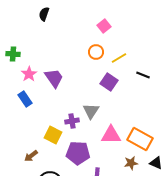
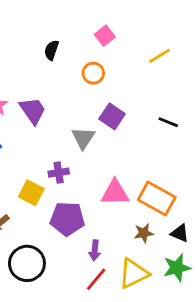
black semicircle: (44, 14) -> (51, 50), moved
yellow line: (119, 58) -> (160, 56), moved
black line: (143, 75) -> (168, 122), moved
gray triangle: (91, 111) -> (83, 138), moved

